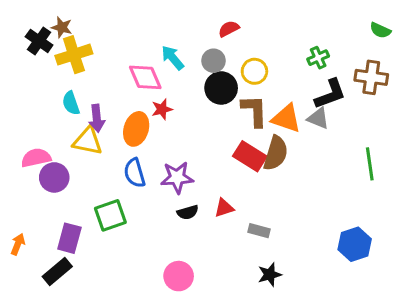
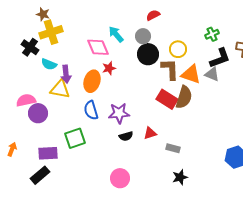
black cross: (39, 41) -> (30, 47), moved
yellow circle: (254, 71) -> (178, 49), moved
cyan semicircle: (71, 103) -> (49, 64), turned -49
purple rectangle: (69, 238) -> (48, 153), turned 72
orange arrow: (18, 244) -> (12, 149), moved

